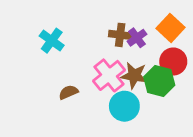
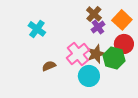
brown cross: (120, 35) -> (94, 14), moved, turned 35
brown star: (134, 75) -> (96, 54), turned -30

